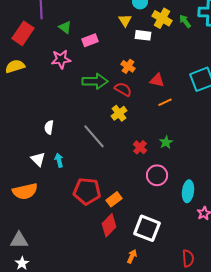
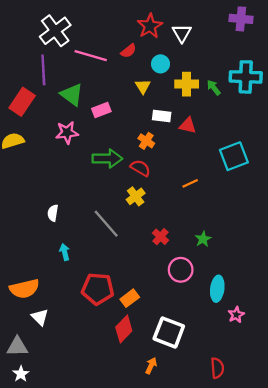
yellow cross: (162, 18) -> (187, 84), turned -30
green triangle: (65, 27) -> (72, 95), size x1.5
white rectangle: (143, 35) -> (162, 116), moved
red triangle: (157, 80) -> (188, 125), moved
green star: (166, 142) -> (203, 239), moved
white triangle: (38, 159) -> (40, 317), moved

